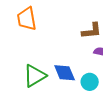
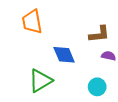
blue diamond: (65, 73) -> (64, 55), moved

